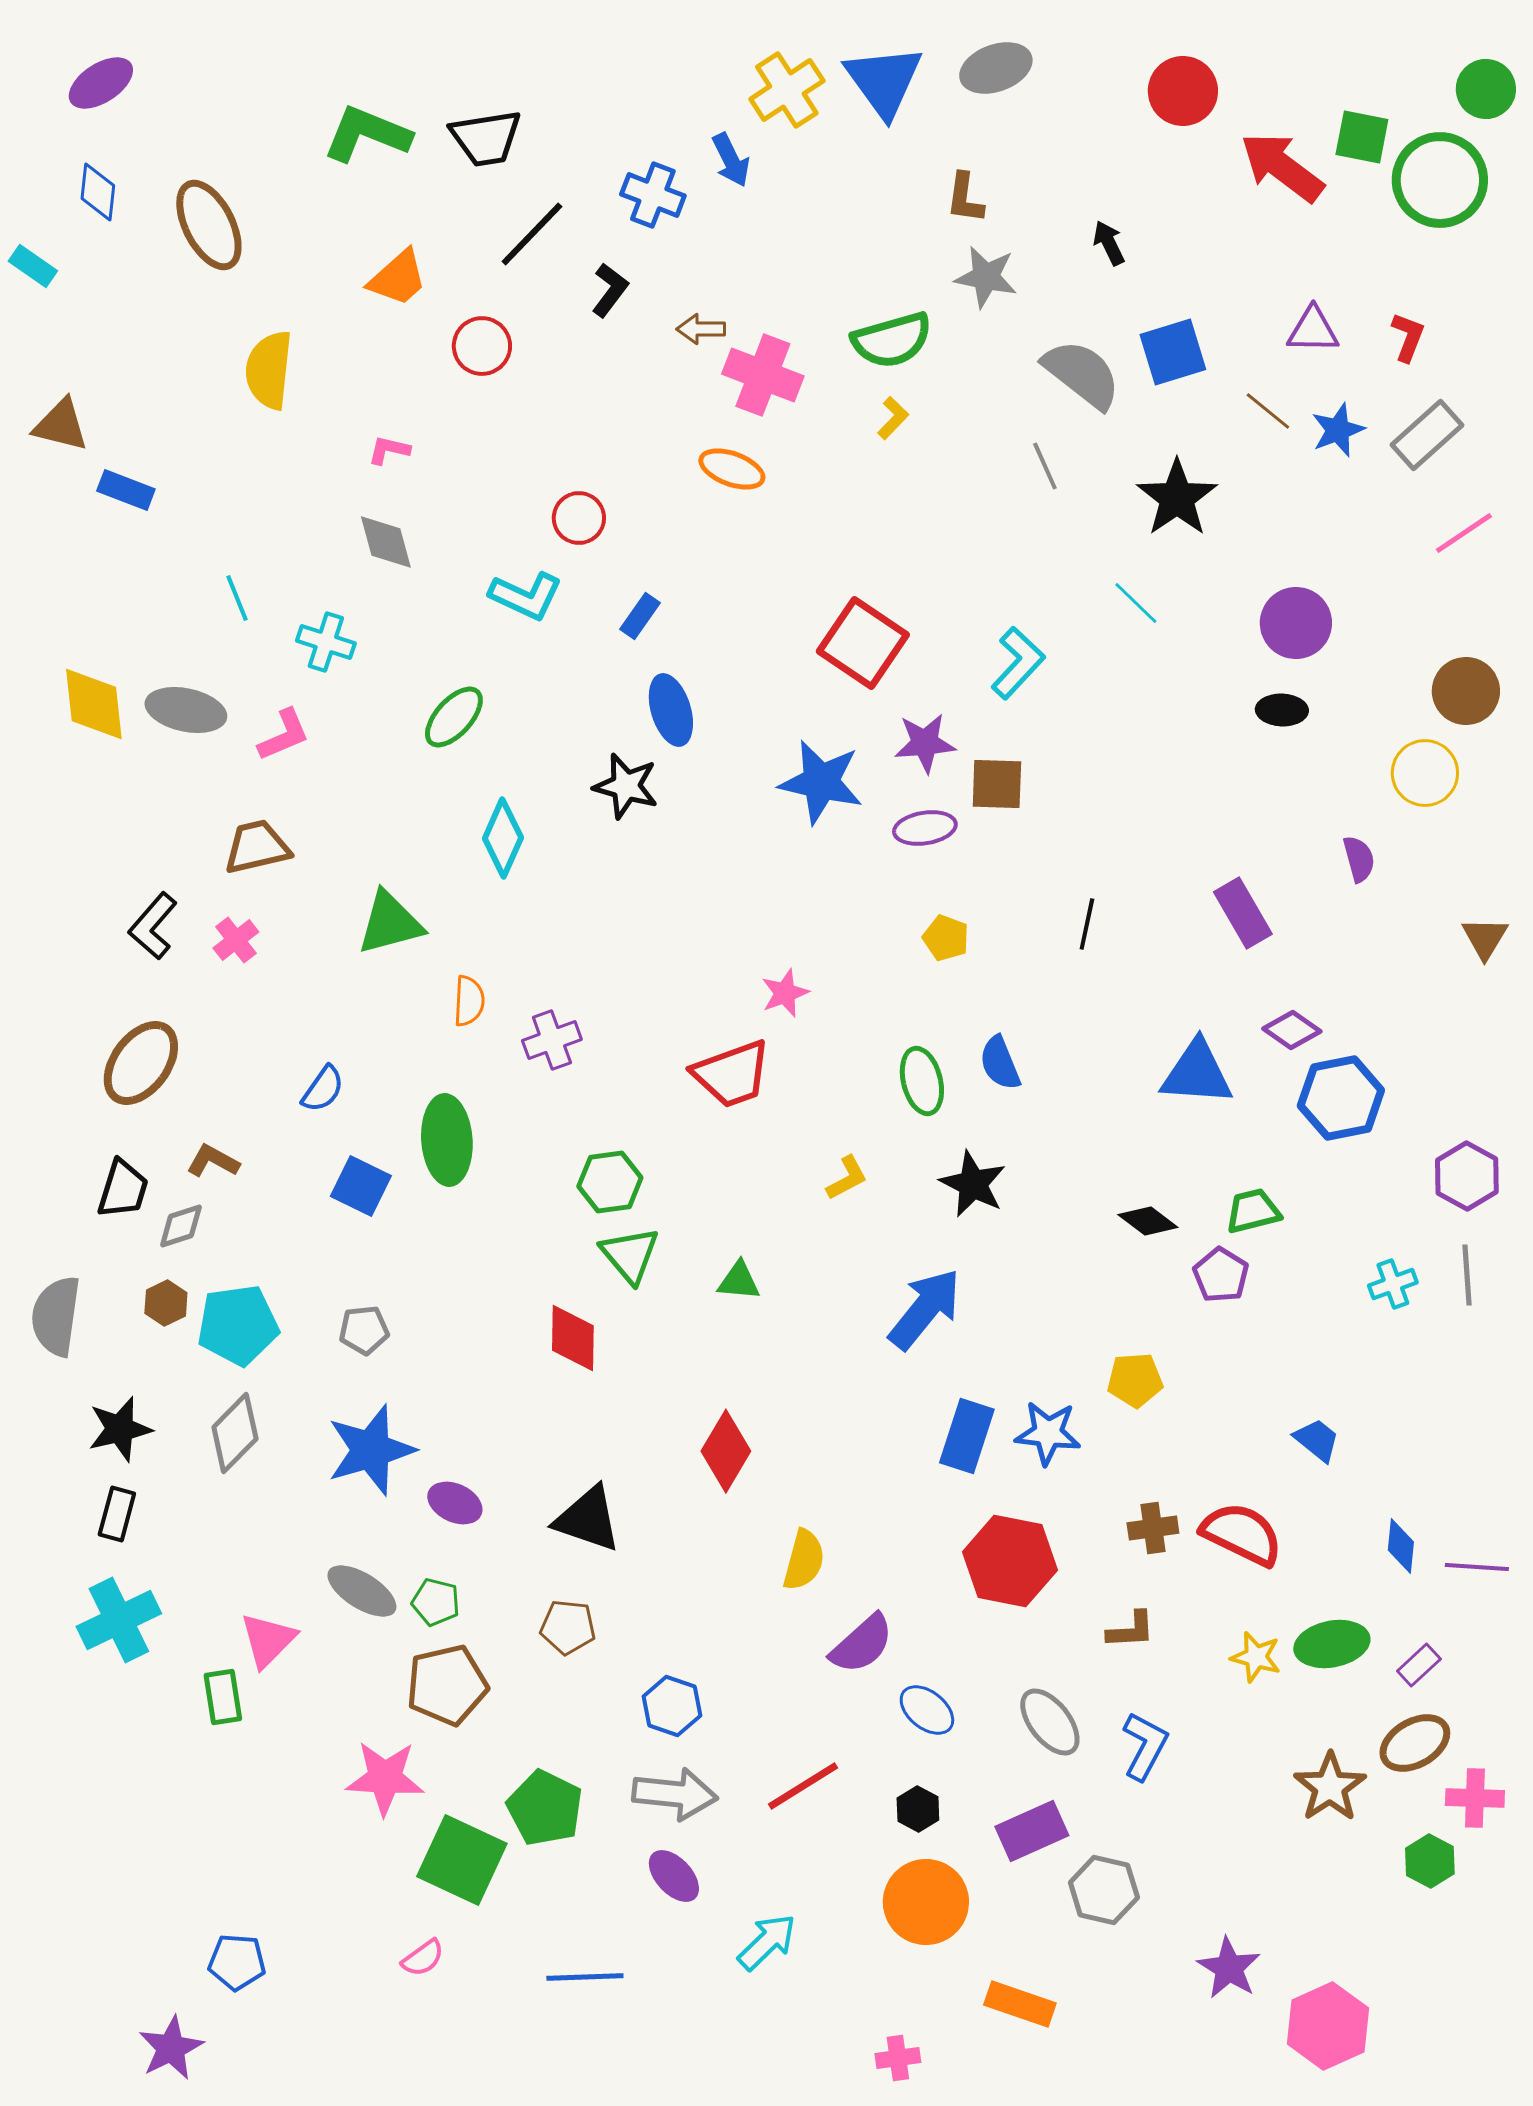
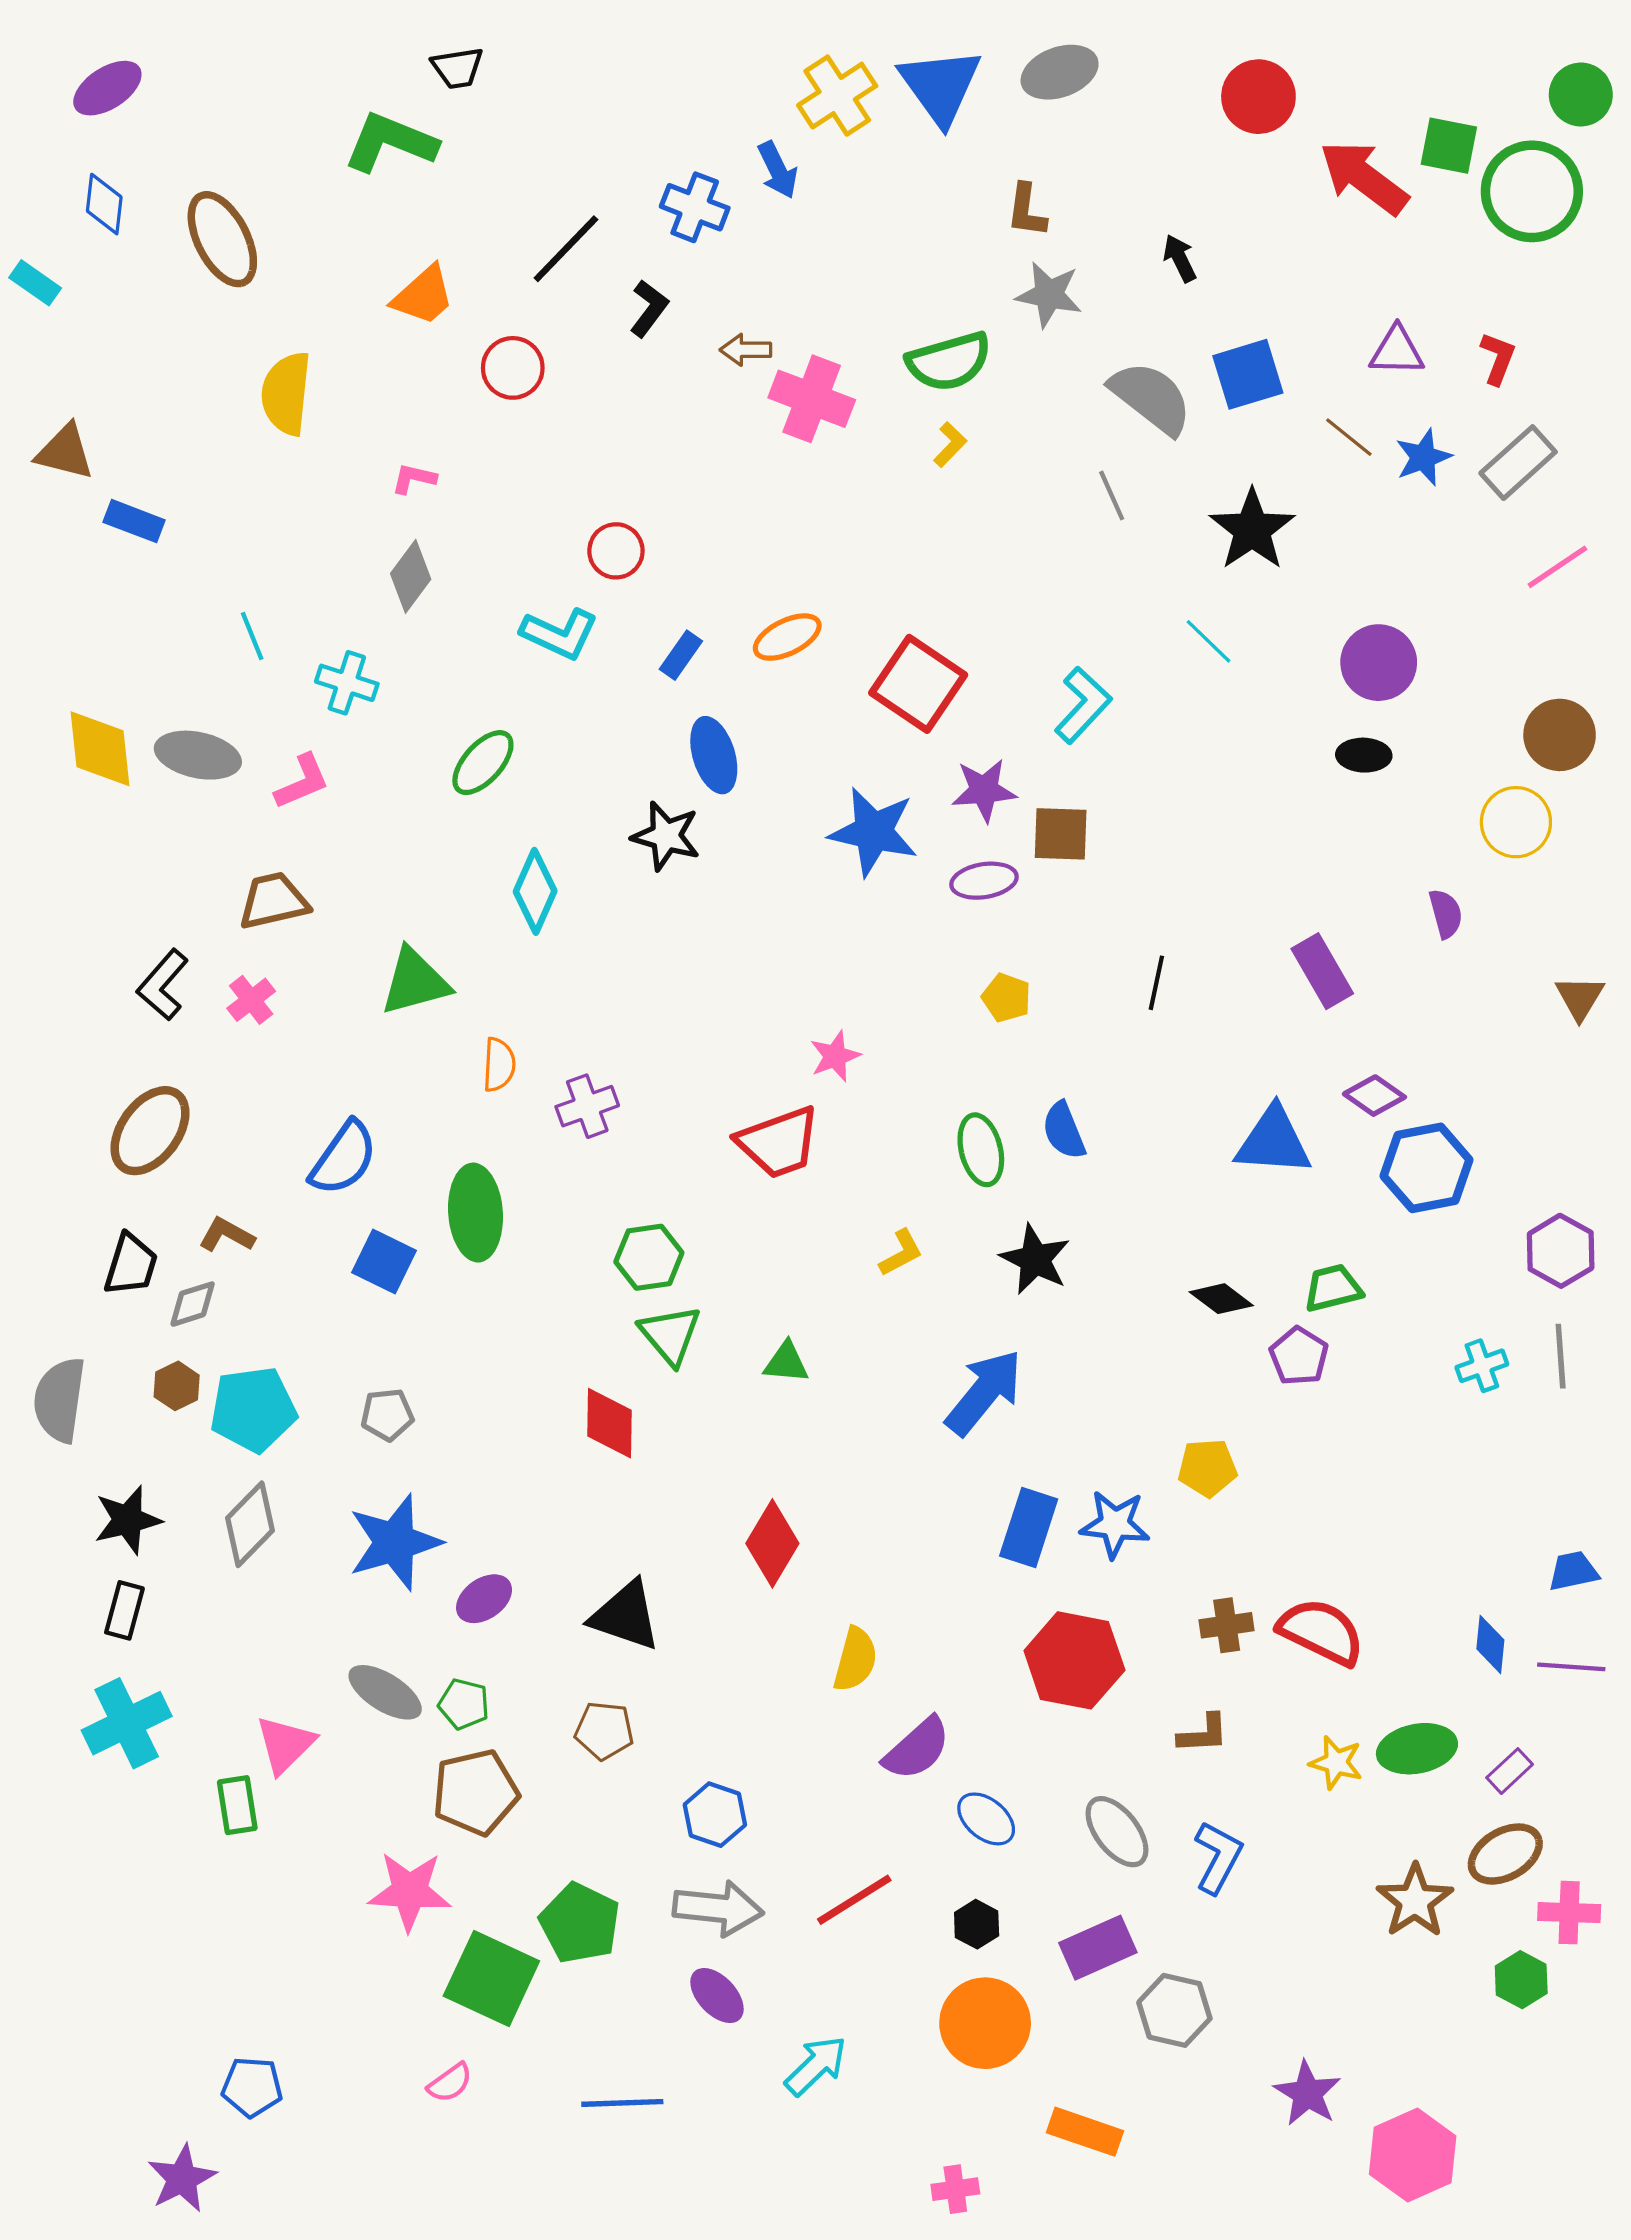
black trapezoid: (486, 138) -> (457, 68), moved, size x0.7
orange ellipse: (732, 469) -> (787, 637), moved, turned -46
gray diamond: (386, 542) -> (411, 576), turned 52
blue semicircle: (323, 1089) -> (344, 1158), size x1.5
blue trapezoid: (1317, 1440) -> (1573, 1571), moved, turned -51
purple ellipse: (455, 1503) -> (484, 1599), turned -60

